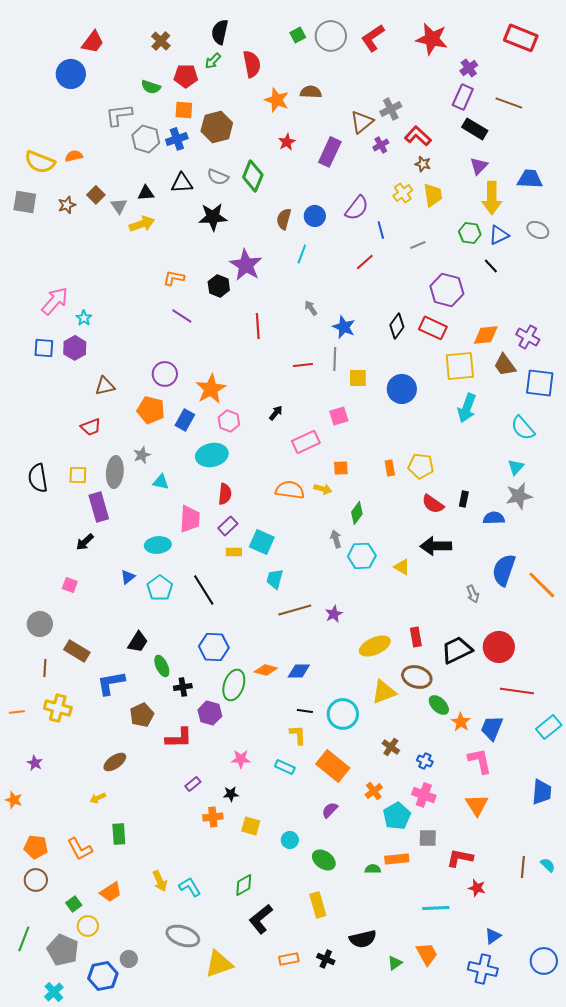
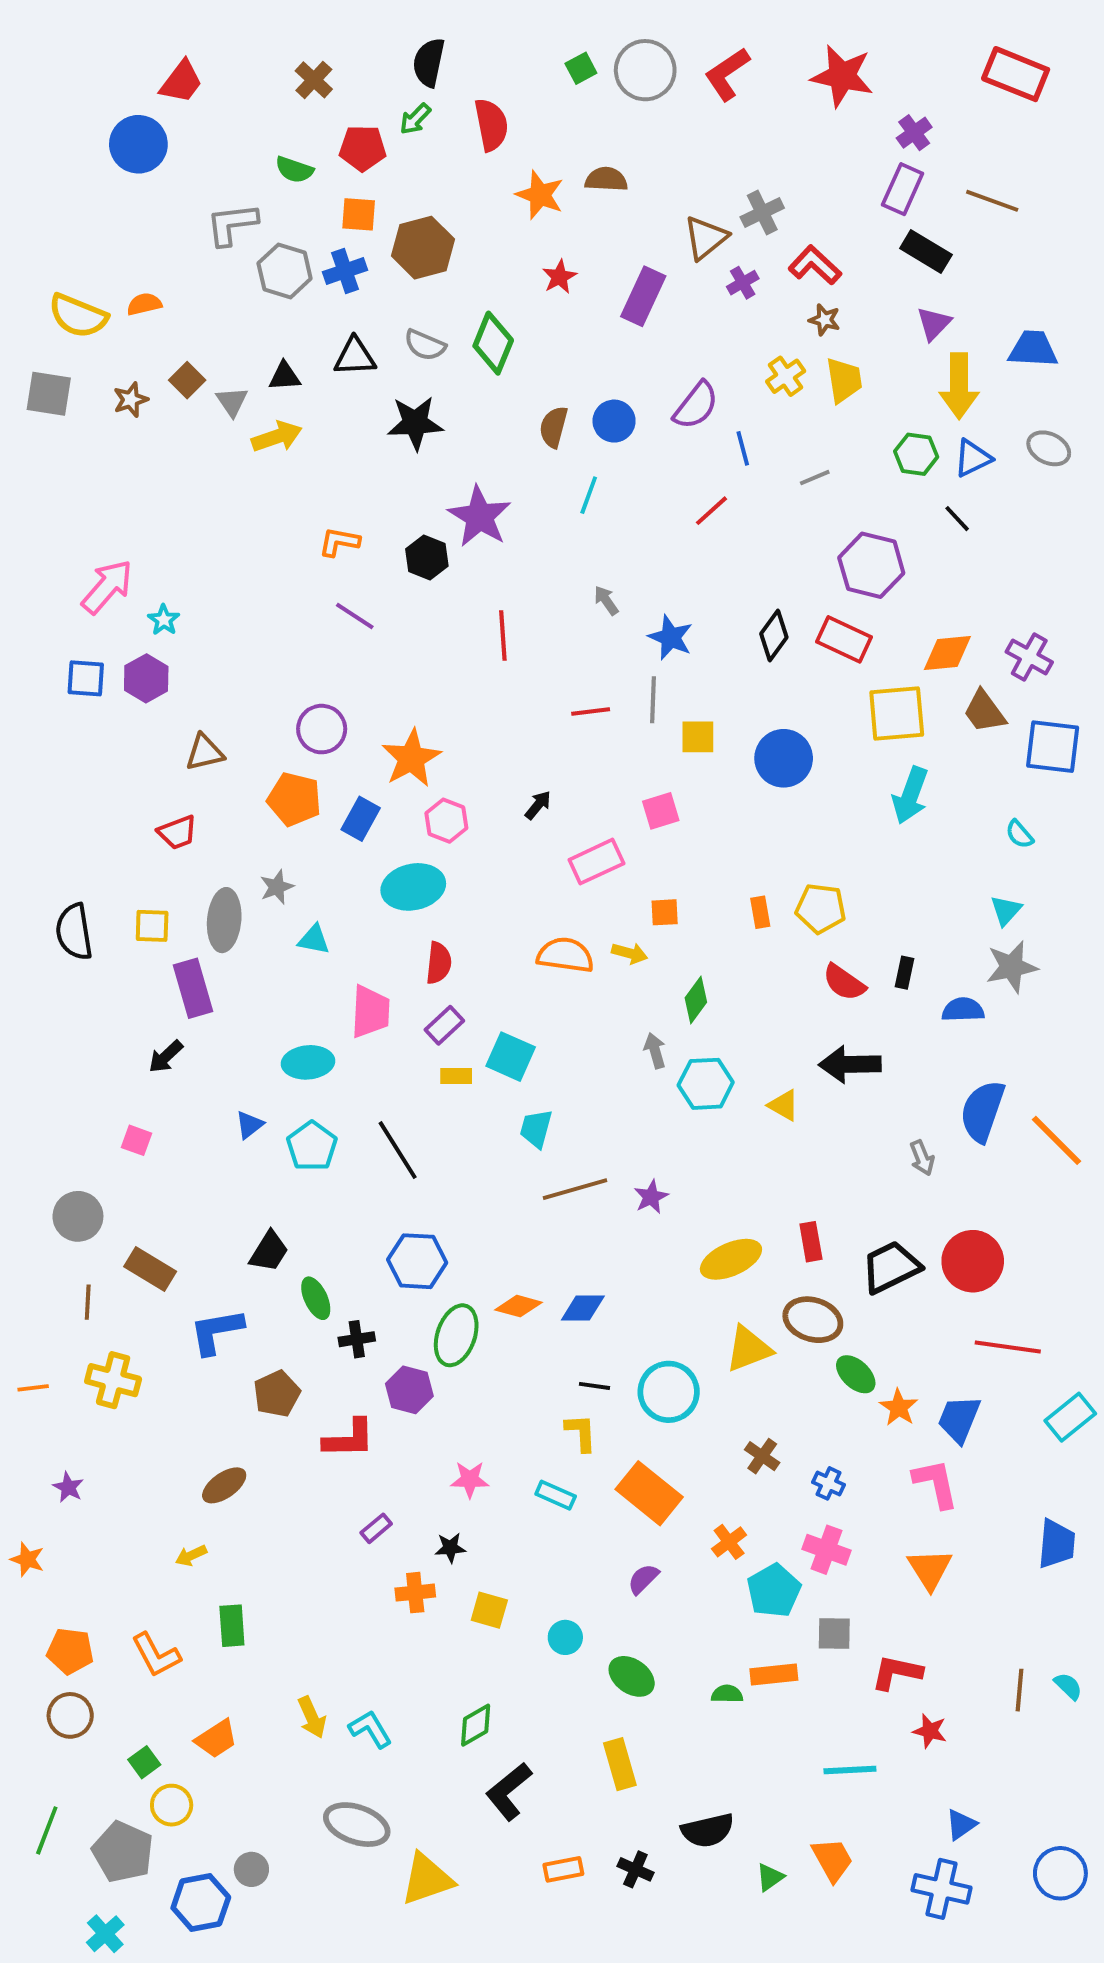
cyan semicircle: (523, 428) -> (1019, 834), size x0.6

